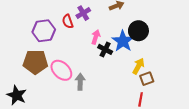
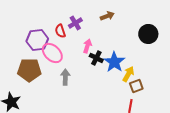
black circle: (138, 31) -> (148, 34), moved
blue star: (123, 41) -> (114, 62), moved
pink ellipse: (61, 70) -> (52, 53), moved
gray arrow: (80, 82) -> (65, 77), moved

